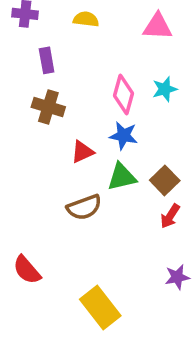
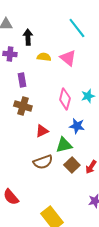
pink triangle: (158, 26) -> (68, 58), moved, turned 36
blue star: (124, 136) -> (77, 126), moved
brown square: (165, 180) -> (72, 165), moved

